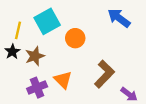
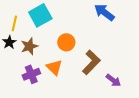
orange circle: (75, 38) -> (66, 42), moved

